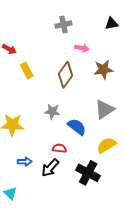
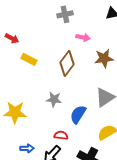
yellow rectangle: (27, 71) -> (29, 59), turned -35
blue semicircle: (77, 127) -> (78, 114), turned -96

